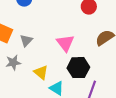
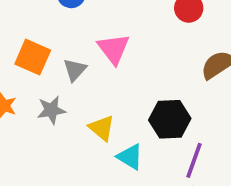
pink triangle: (65, 43) -> (113, 49), moved

